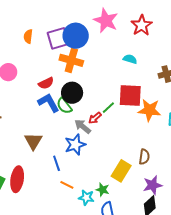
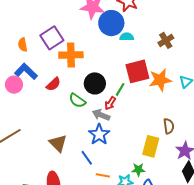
blue circle: (76, 36) -> (111, 23), moved
black circle: (72, 93) -> (95, 83), moved
blue L-shape: (49, 103) -> (26, 71), moved

